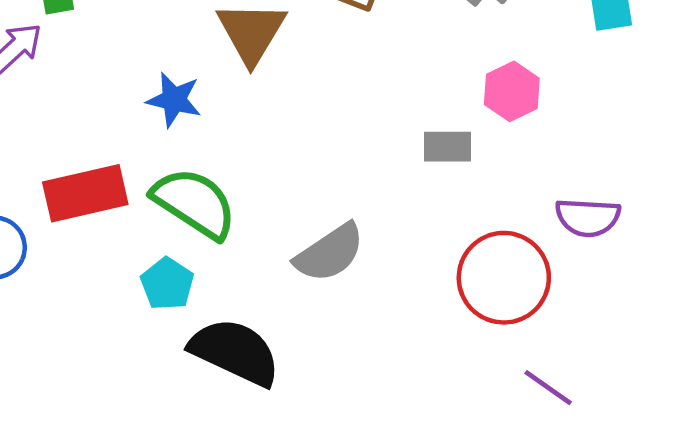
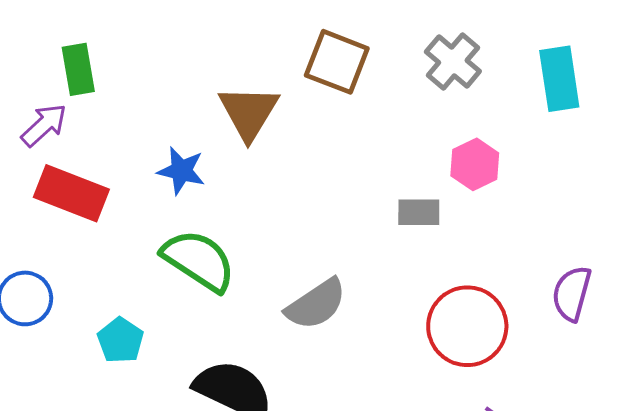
red rectangle: (85, 193) -> (71, 193), moved, turned 34
purple semicircle: (588, 217) -> (572, 293), moved, turned 102
cyan pentagon: (167, 284) -> (120, 340), moved

